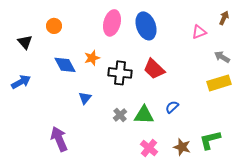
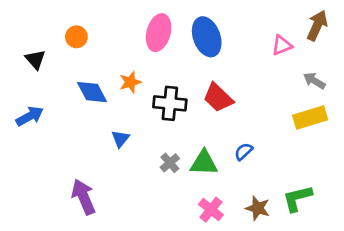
brown arrow: (224, 18) -> (317, 25), size x1.5

